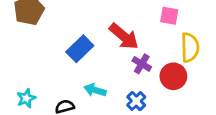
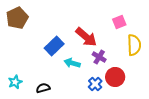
pink square: (169, 16) -> (119, 22), turned -32
red circle: (173, 76) -> (115, 77), moved
cyan arrow: (95, 90) -> (72, 63), moved

